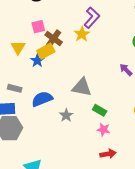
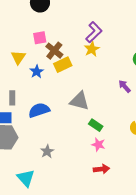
yellow star: (82, 34) -> (92, 49), moved
yellow rectangle: (46, 51) -> (63, 65), moved
gray rectangle: (15, 88) -> (12, 98), turned 72
gray star: (66, 115) -> (47, 151), moved

